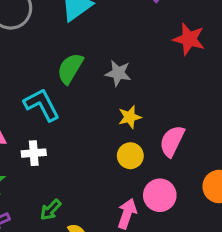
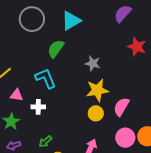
green semicircle: (70, 68) -> (56, 49), moved
yellow star: (130, 117) -> (97, 90), size x1.6
pink circle: (160, 195) -> (125, 138), moved

